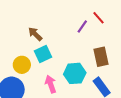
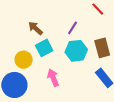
purple line: (82, 27) -> (72, 28), moved
cyan hexagon: (75, 73) -> (76, 51), moved

